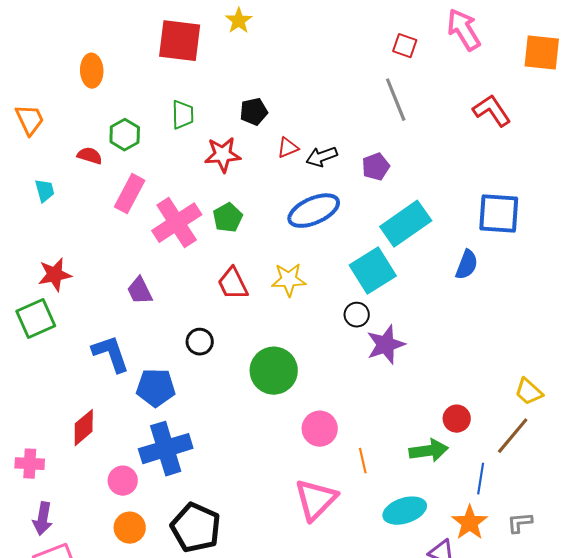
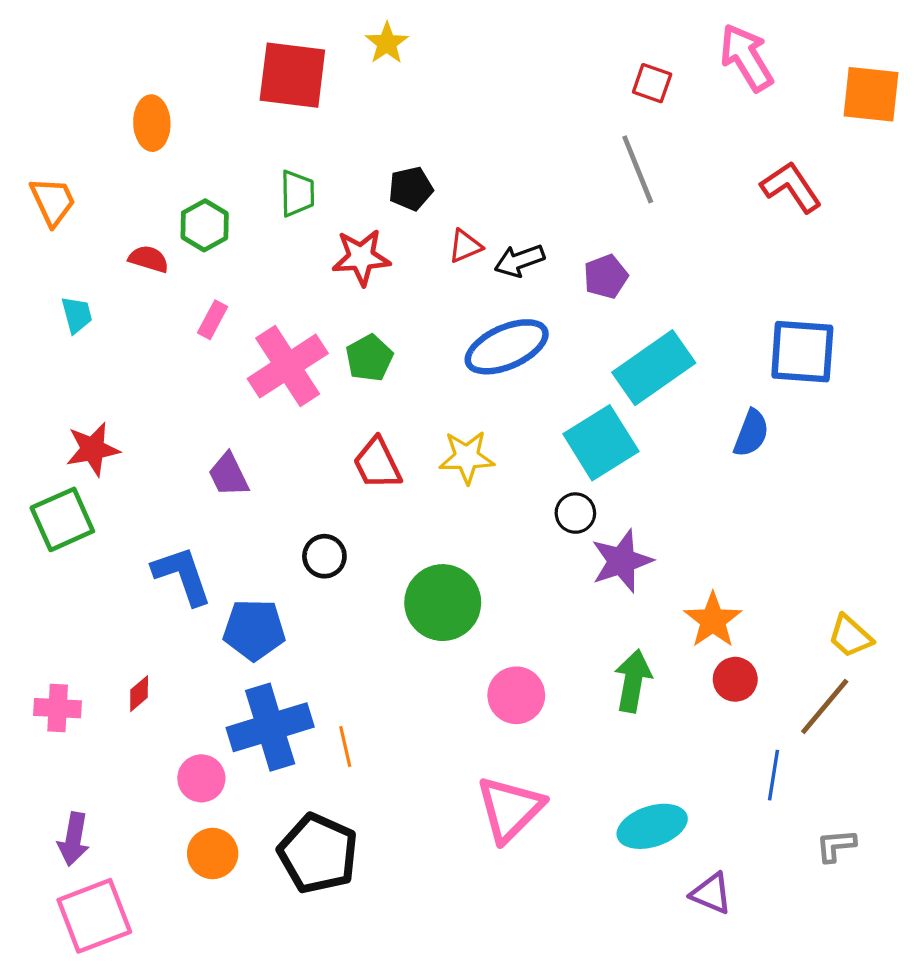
pink rectangle: (130, 194) -> (213, 320), size x0.6
red diamond: (84, 428) -> (139, 694), size x0.6
green arrow: (429, 451) -> (633, 681), moved, turned -72
orange line: (363, 461) -> (345, 746), moved
pink cross: (30, 464) -> (58, 708), moved
orange star: (470, 523) -> (713, 620), moved

